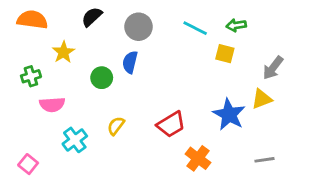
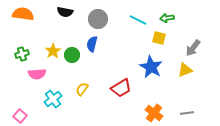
black semicircle: (92, 17) -> (65, 12), turned -126
yellow star: (63, 52) -> (53, 51), moved
blue star: (229, 114) -> (151, 67), moved
orange cross: (198, 158) -> (154, 113), moved

